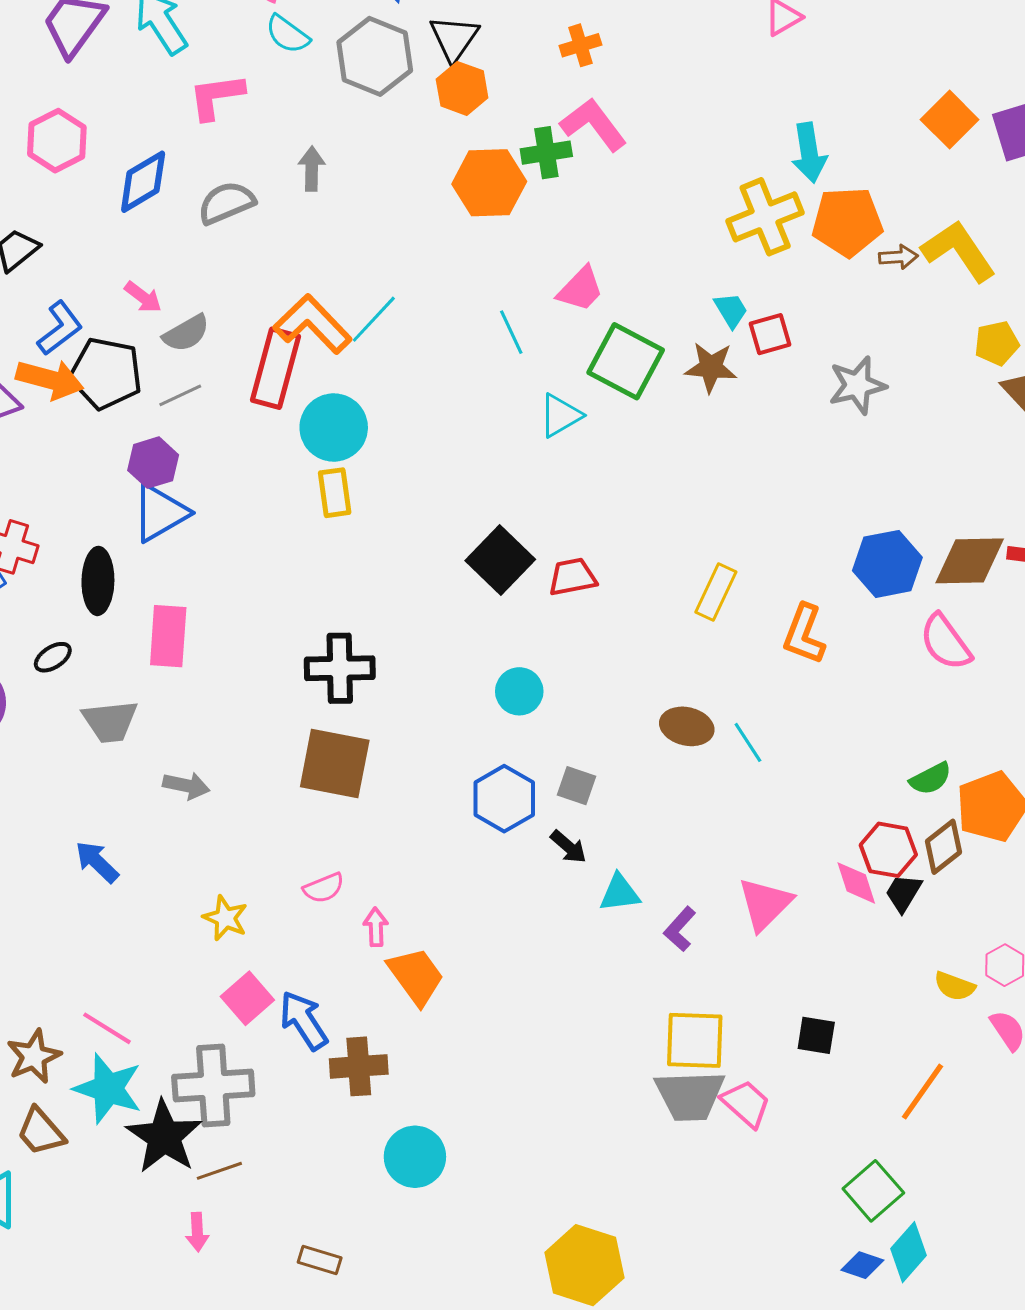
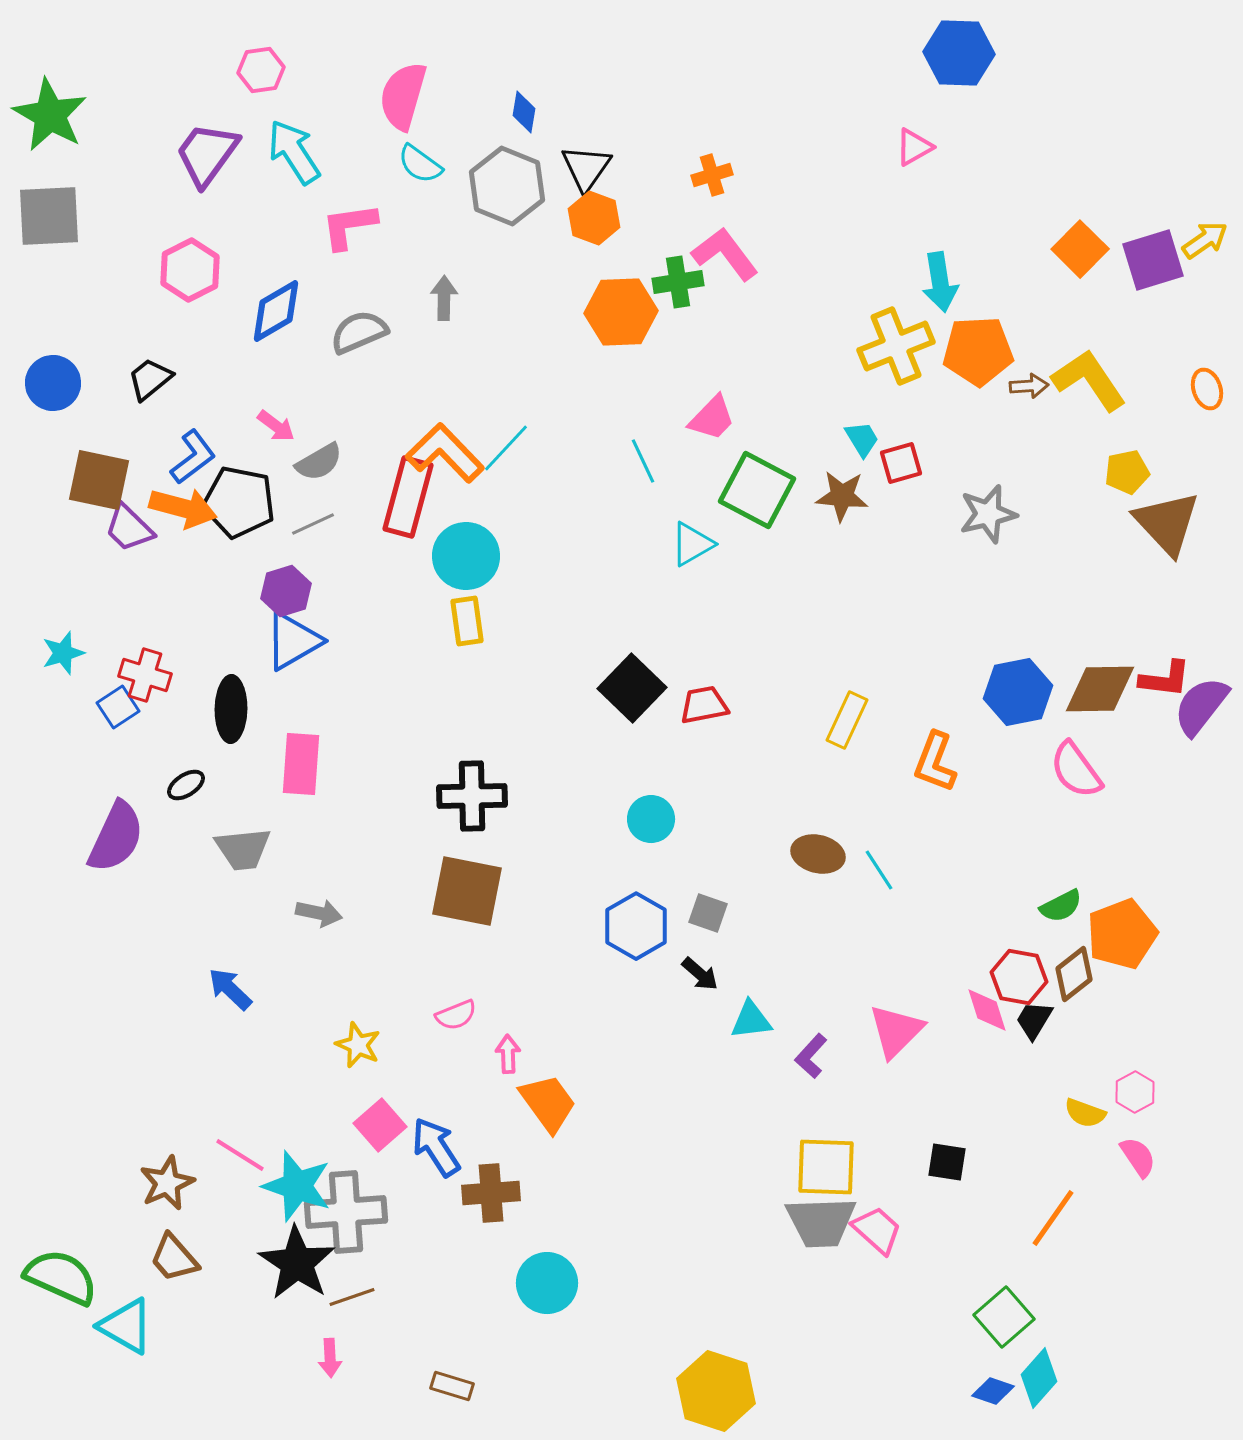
cyan star: (108, 1089) -> (297, 1186), moved

